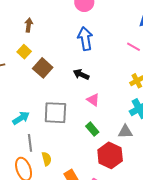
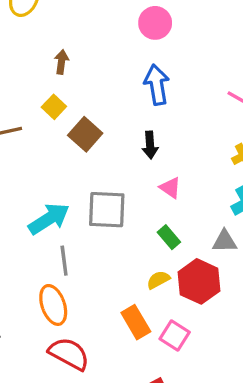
black arrow: (81, 74) -> (150, 145), turned -119
cyan arrow: (21, 118) -> (49, 219), size x1.4
yellow semicircle: (47, 159) -> (158, 280), moved, turned -104

